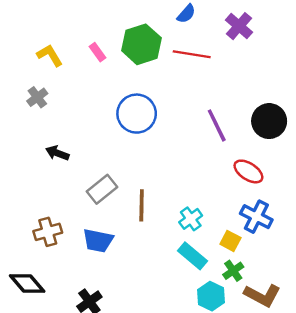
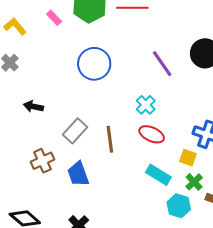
red ellipse: (248, 171) -> (152, 134), moved
cyan cross: (191, 219) -> (146, 105), moved
brown cross: (48, 232) -> (42, 161), moved
blue trapezoid: (98, 241) -> (78, 174), turned 68

